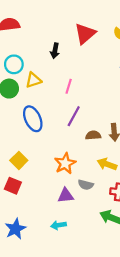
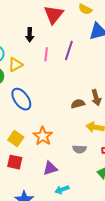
pink line: (69, 86) -> (46, 54), moved
purple line: (74, 116) -> (69, 51), moved
orange star: (65, 163) -> (43, 136), moved
purple triangle: (66, 195) -> (50, 168), moved

